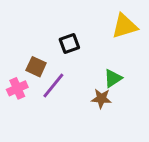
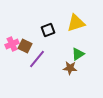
yellow triangle: (124, 26) -> (76, 23), moved
pink cross: (17, 88) -> (12, 44), moved

